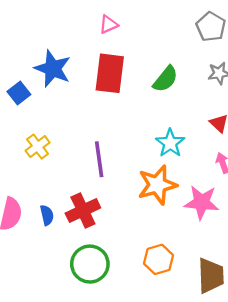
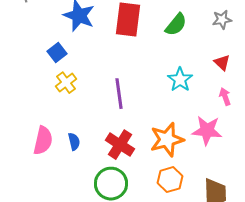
blue square: (19, 93) -> (57, 53), moved
orange star: (157, 185) -> (167, 140), moved
red cross: (83, 211) -> (120, 145), moved, turned -32

